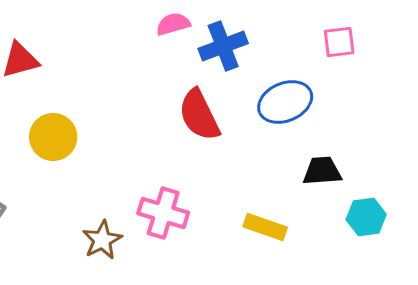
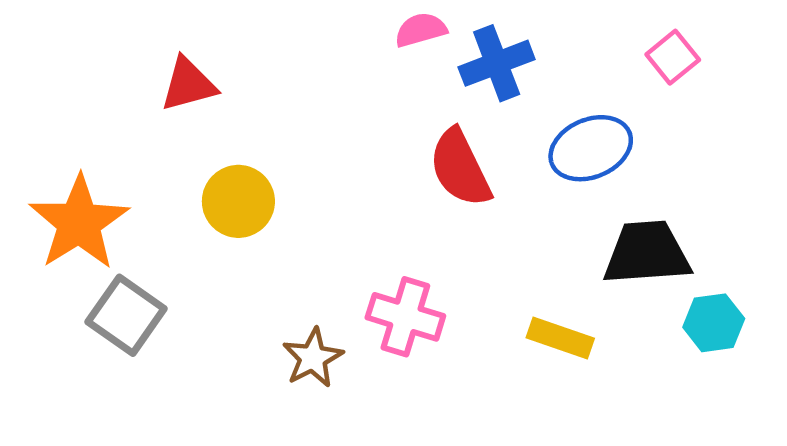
pink square: (339, 42) -> (673, 57), turned -32
black trapezoid: (322, 171) -> (647, 253), size x1.5

